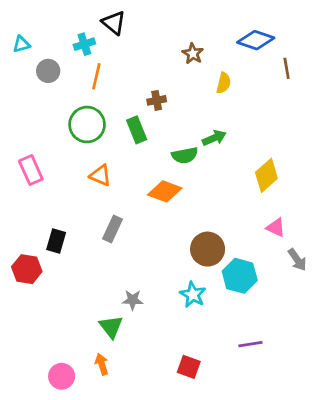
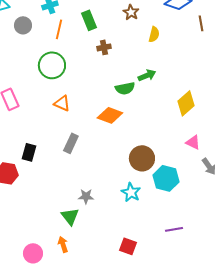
green rectangle: (137, 130) -> (89, 20), moved

